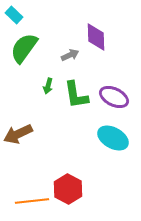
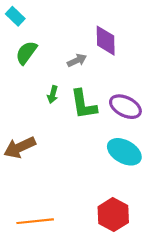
green semicircle: (24, 48) -> (26, 53), size x0.7
red hexagon: (68, 189) -> (113, 215), moved

